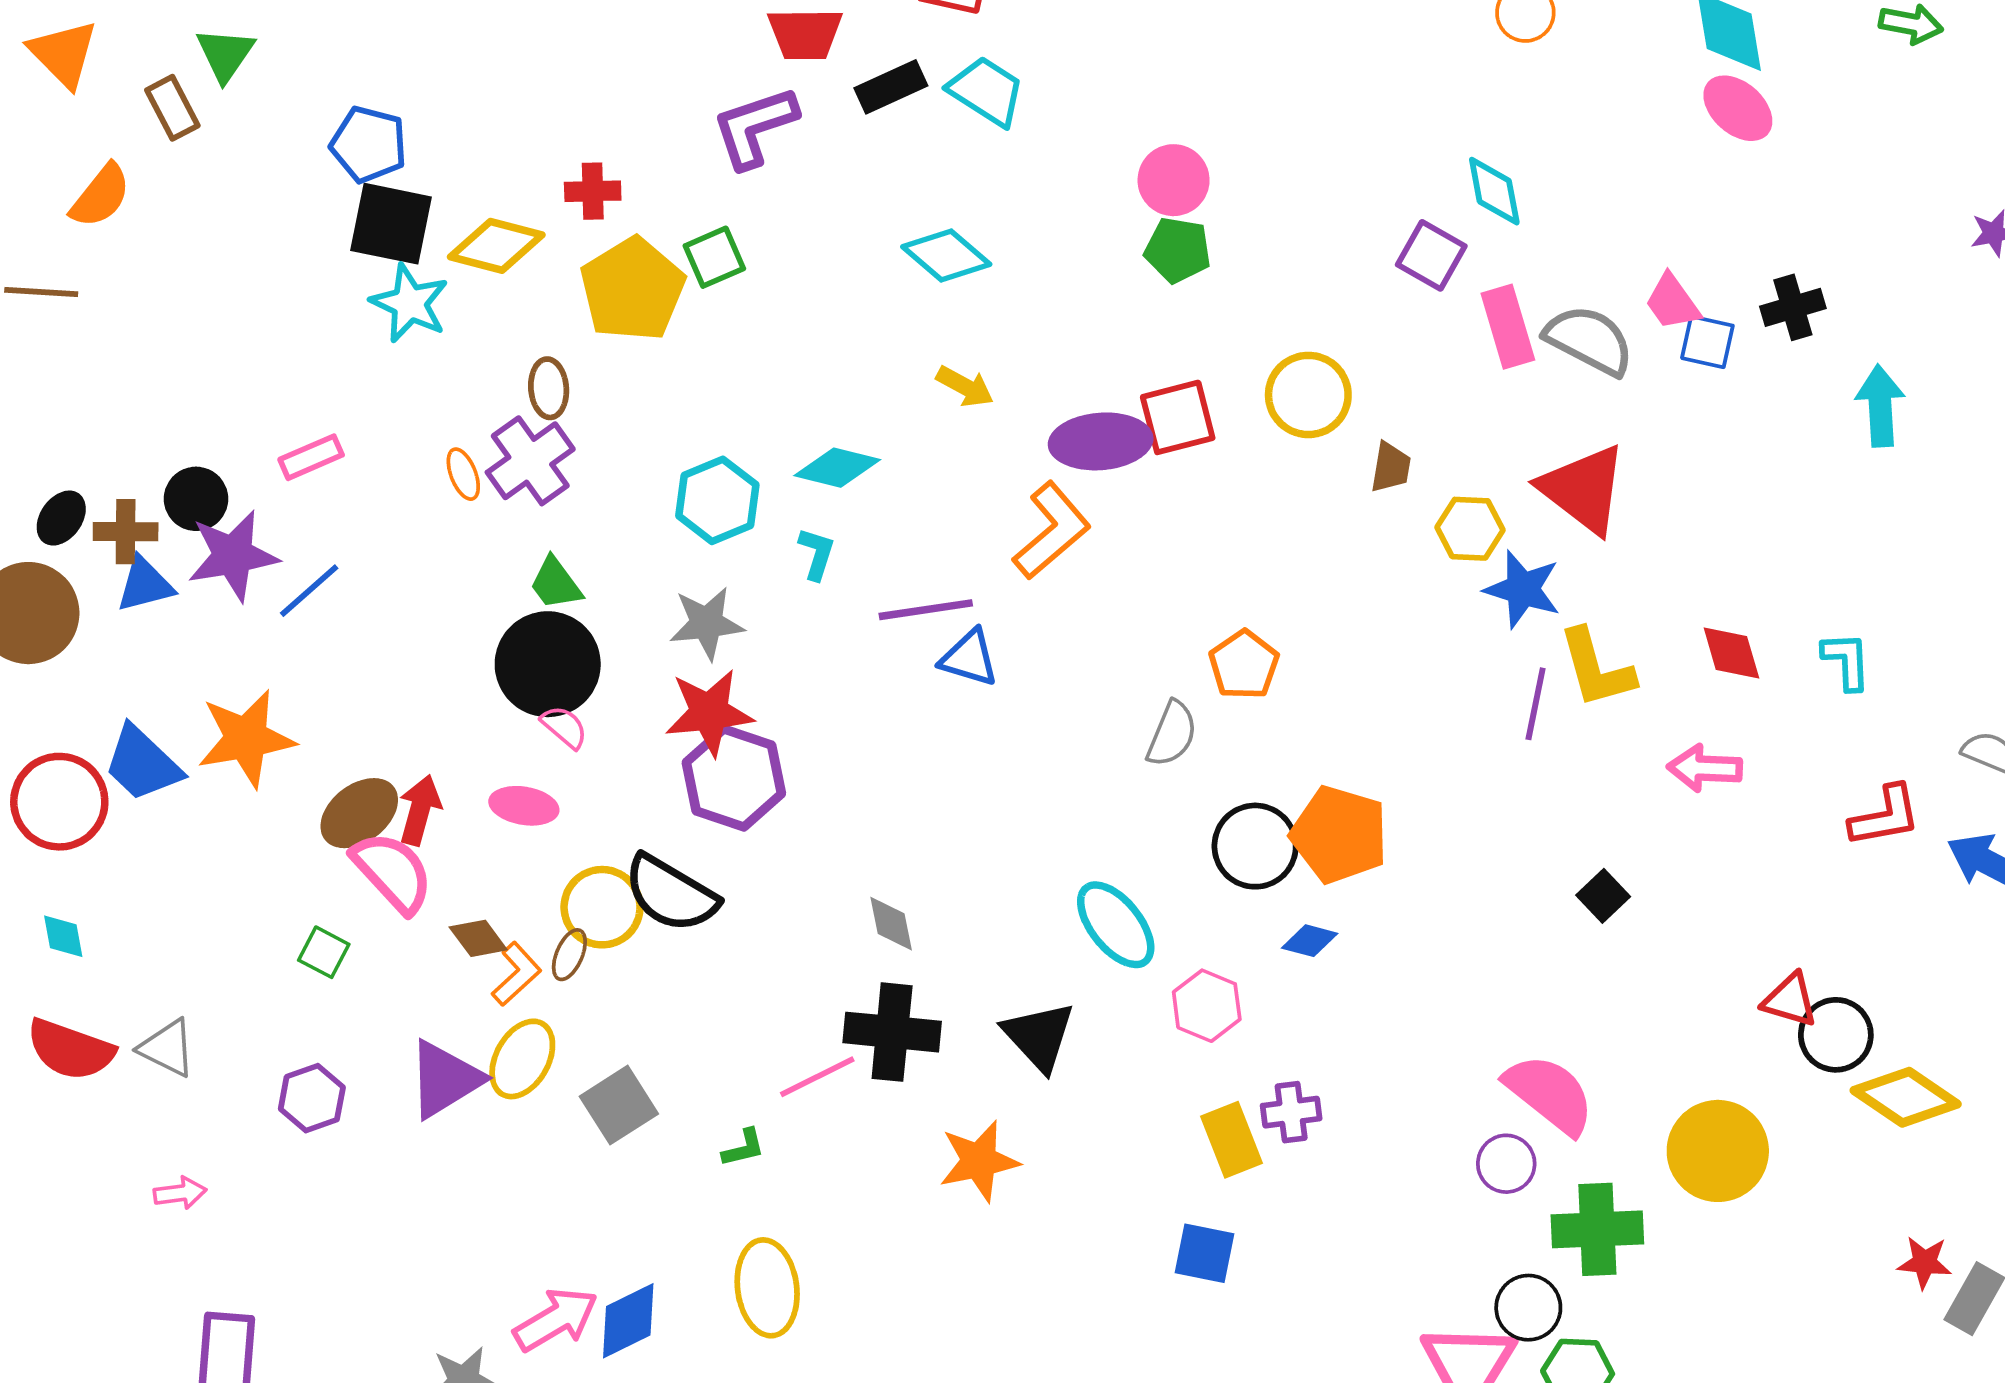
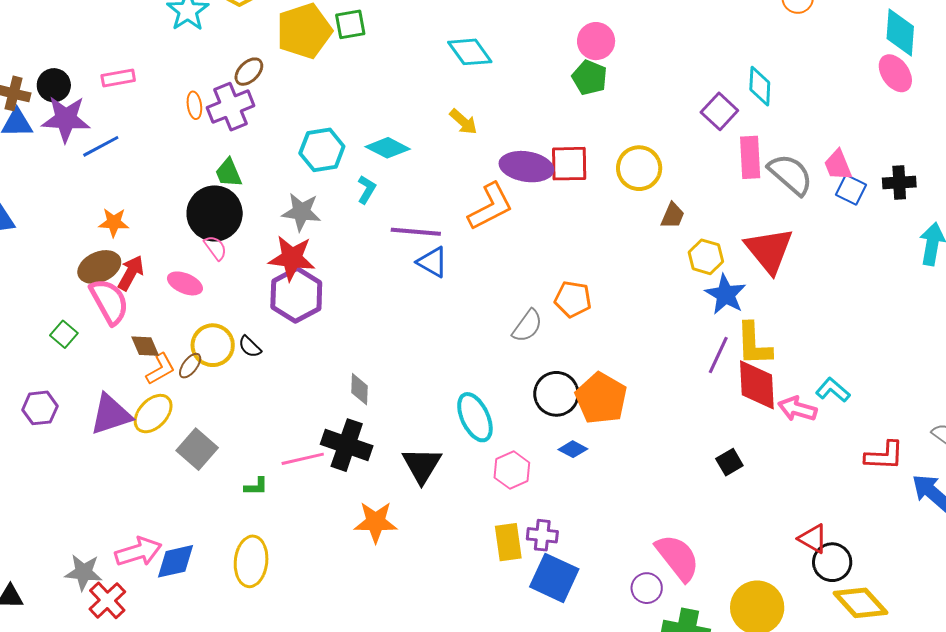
brown ellipse: (549, 388) -> (249, 72), turned 36
red diamond: (1731, 653) -> (757, 385), moved, size x1.5
cyan L-shape: (1846, 661) -> (833, 390), moved, turned -60
orange pentagon: (1244, 665) -> (573, 299), turned 30
orange star: (246, 739) -> (114, 222), moved, size x0.6
black semicircle: (671, 894) -> (250, 347), size x0.5
gray square: (619, 1105) -> (197, 449), turned -30
blue square: (1204, 1253) -> (554, 578), moved, size x1.4

